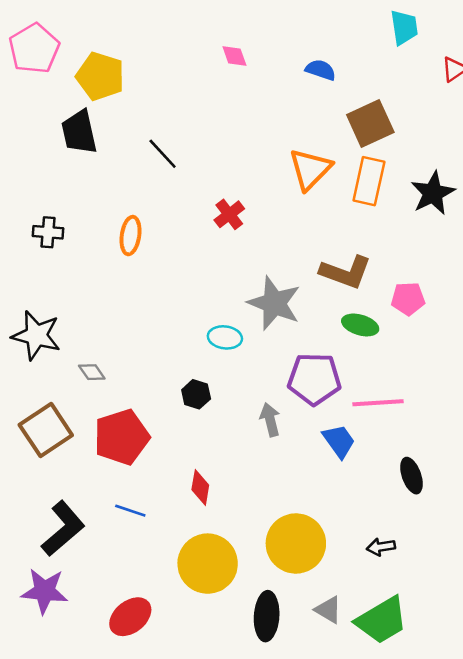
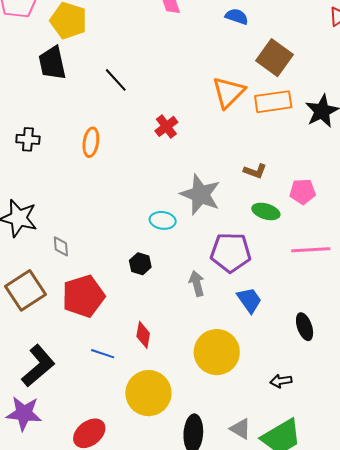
brown square: (370, 123) -> (274, 58), turned -30
orange rectangle: (369, 181) -> (273, 102), turned 69
brown L-shape: (346, 272) -> (255, 171), size x0.6
gray diamond: (92, 372) -> (61, 246), turned 30
pink line: (378, 403) -> (311, 250), moved
blue line: (130, 511) -> (103, 354), moved
yellow circle: (296, 543) -> (217, 352), moved

